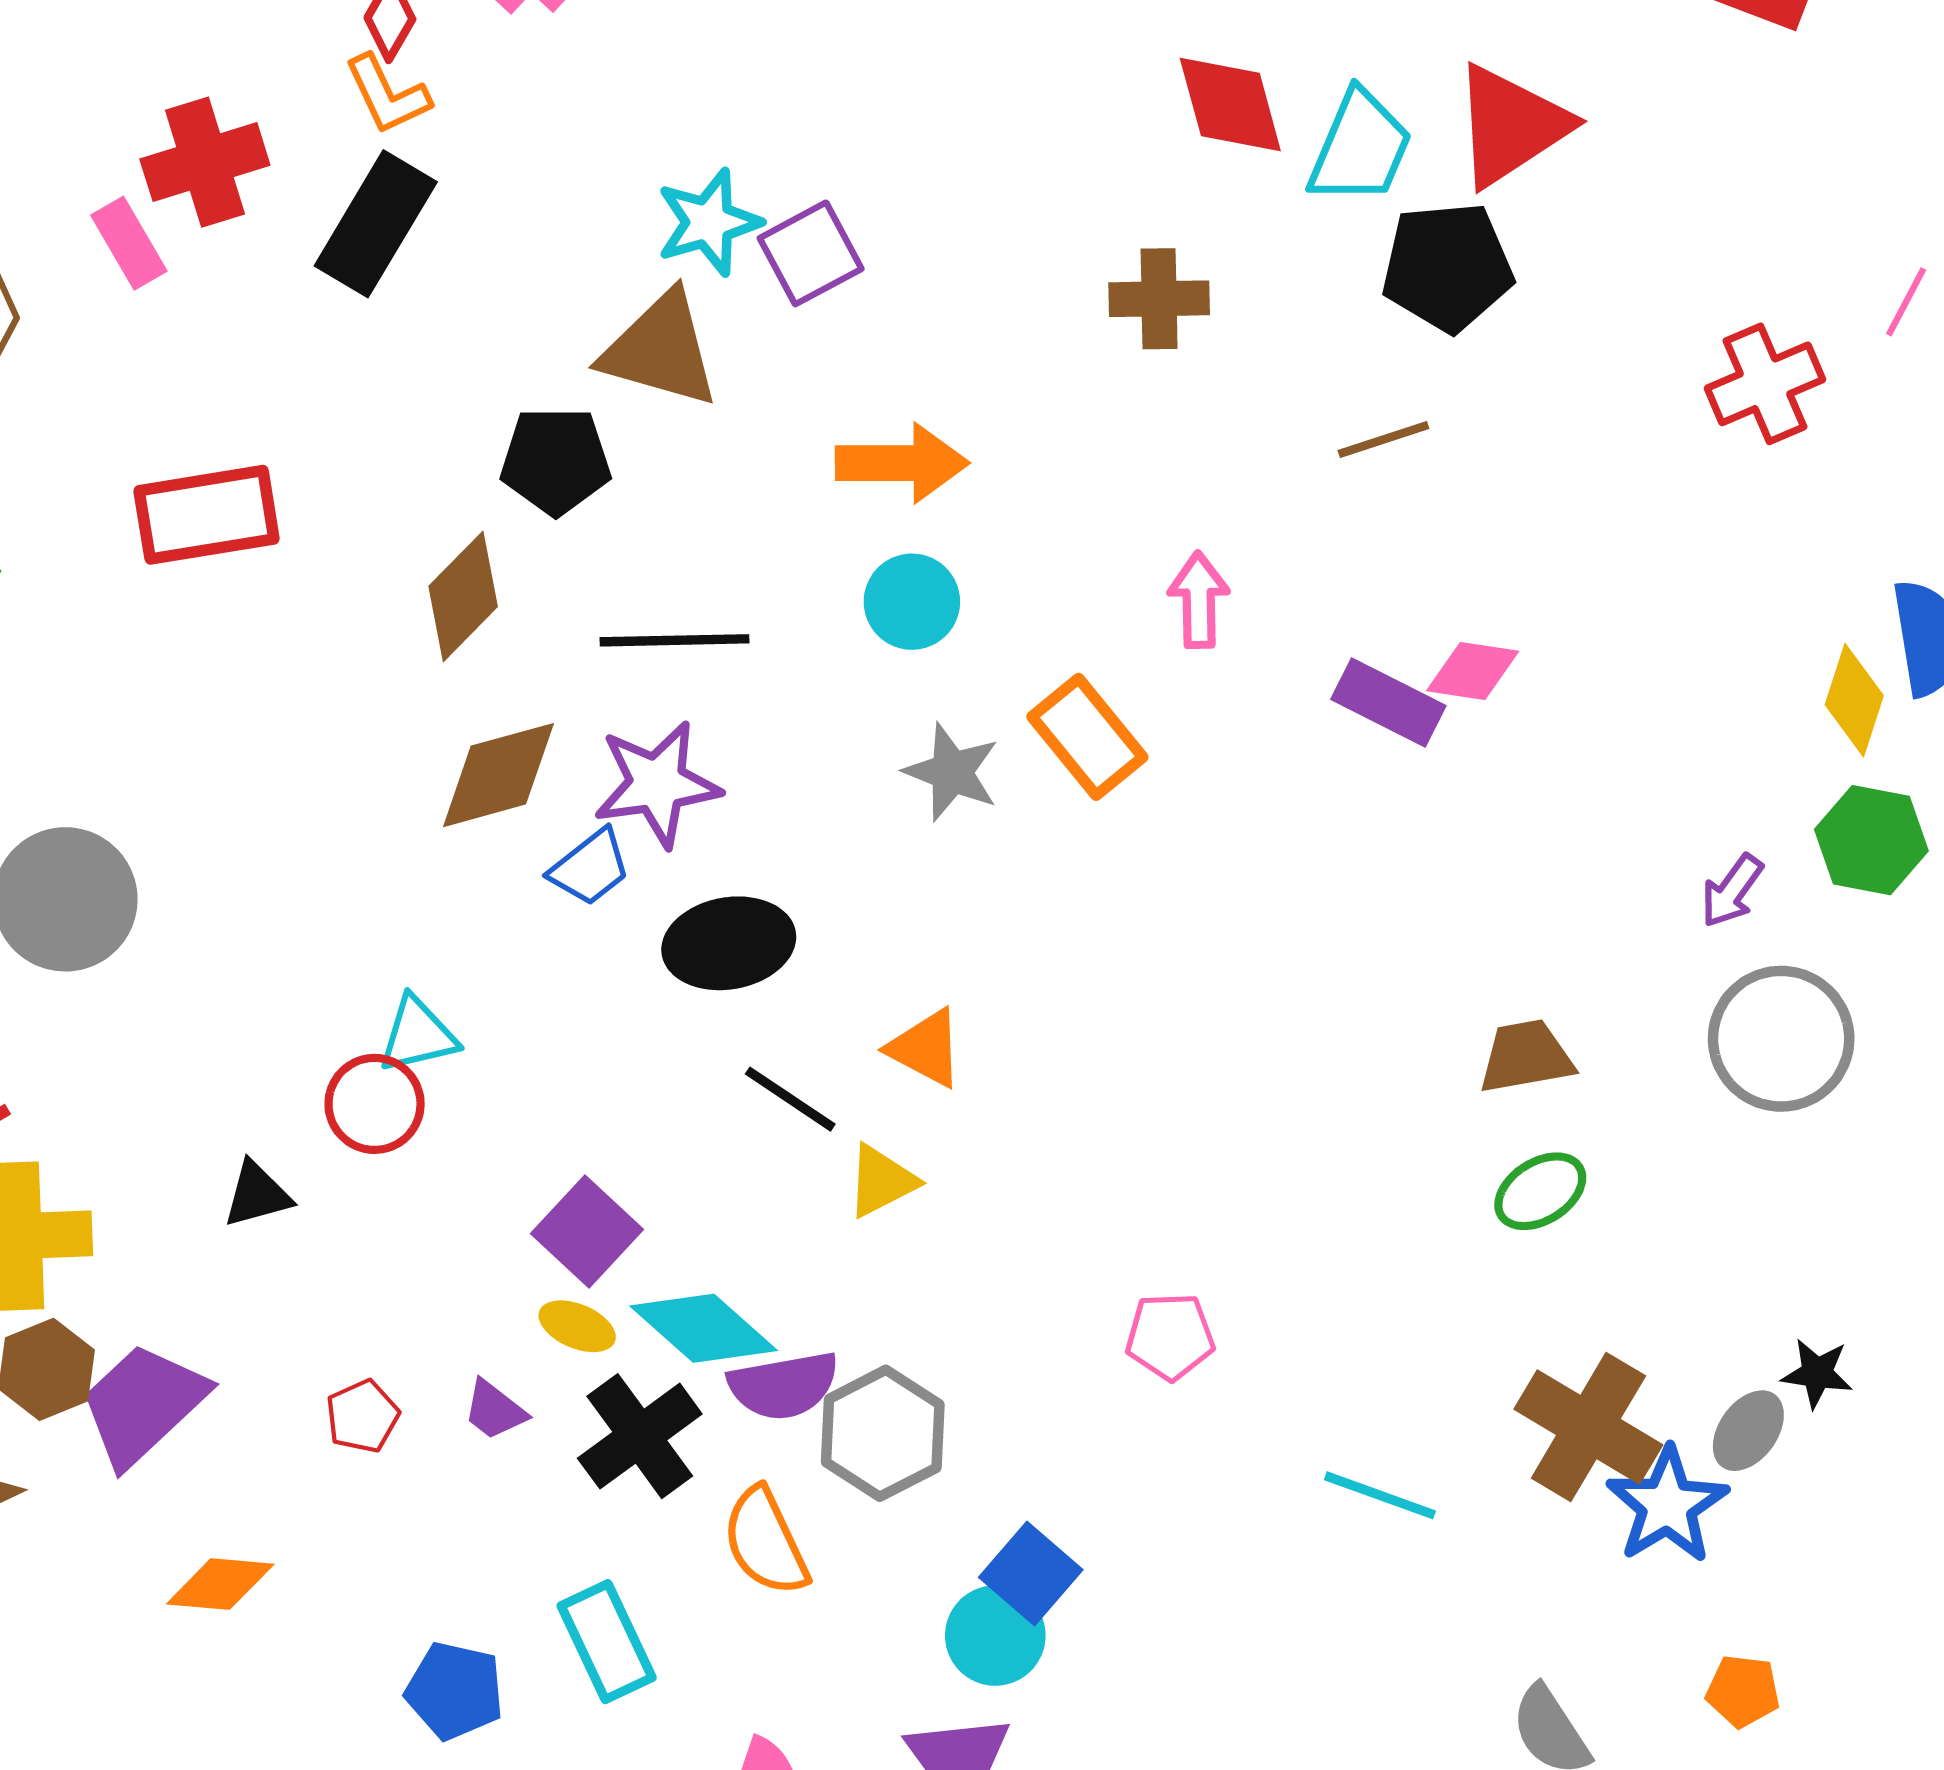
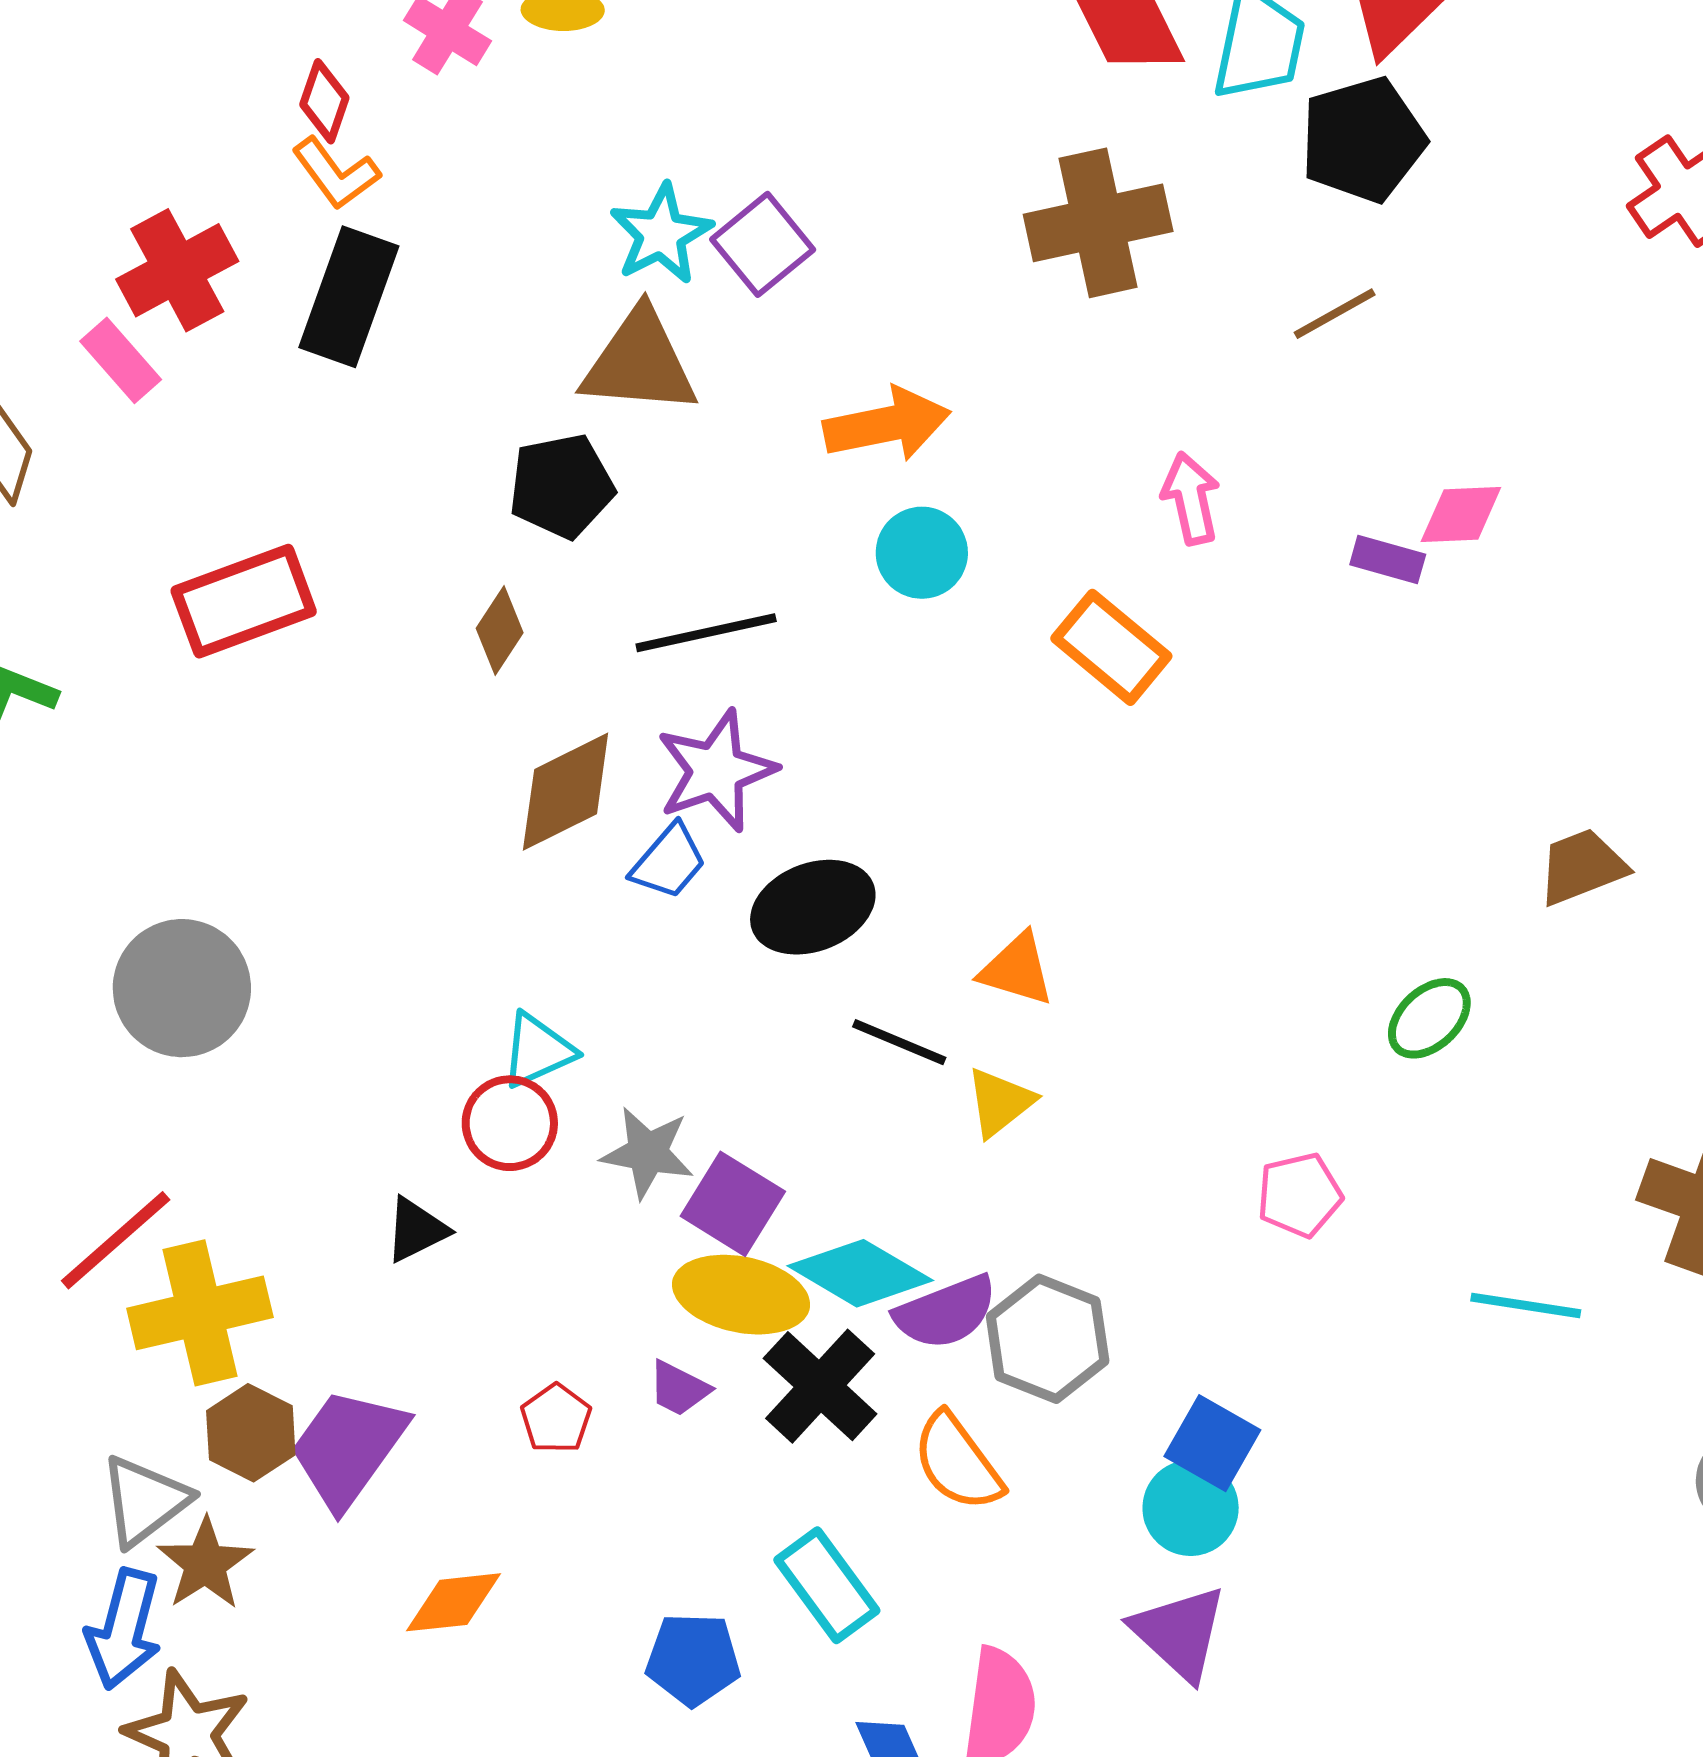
brown cross: (1159, 299) -> (1098, 223), size x1.5
brown diamond: (463, 596) -> (500, 630), size x0.7
purple rectangle: (1388, 702) -> (1388, 560), size x0.7
gray star: (952, 772) -> (648, 1153), moved
green ellipse: (1540, 1191) -> (1429, 1018), moved
yellow ellipse: (577, 1326) -> (741, 1295), size x1.8

